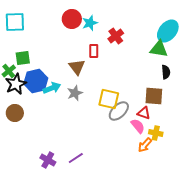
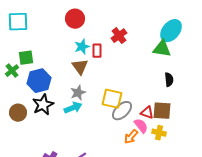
cyan star: (90, 23) -> (82, 47), moved
black semicircle: (166, 72) -> (169, 80), moved
black star: (16, 84) -> (43, 105), moved
cyan arrow: (52, 88) -> (73, 108), moved
brown square: (154, 96) -> (162, 111), moved
orange arrow: (145, 145) -> (131, 137), moved

